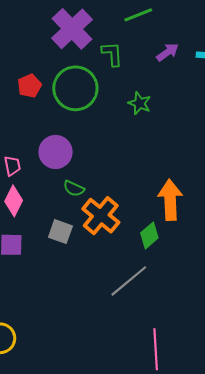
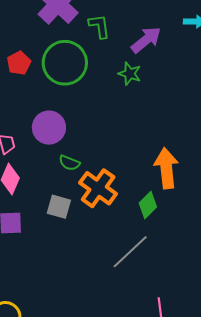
purple arrow: (167, 52) -> (146, 40), moved, size x1.4

